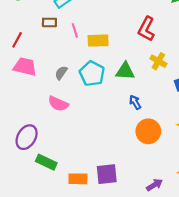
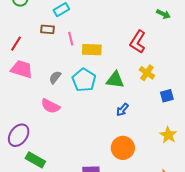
blue arrow: (135, 102) -> (122, 110), turned -112
orange circle: (148, 131) -> (123, 148), moved

